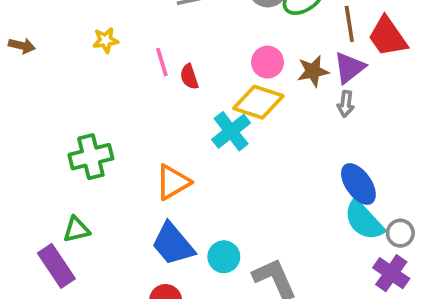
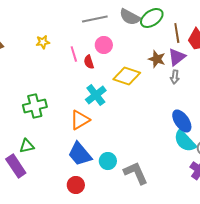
pink circle: (267, 62) -> (104, 45), moved
brown star: (313, 71) -> (157, 59), turned 30
cyan cross: (231, 131) -> (96, 95), moved

